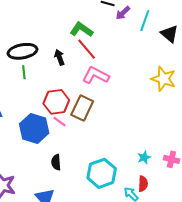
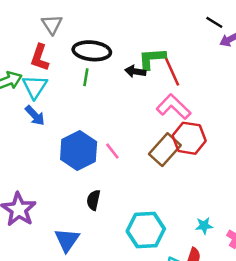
green L-shape: (81, 30) -> (152, 59), moved, turned -55
black arrow: (59, 57) -> (135, 71), turned -77
red hexagon: (56, 102) -> (189, 138), moved
brown rectangle: (82, 108) -> (165, 150), moved

